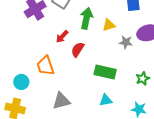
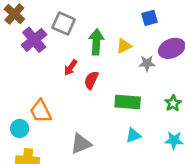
orange trapezoid: (45, 66) -> (41, 111), moved
cyan circle: (21, 82) -> (20, 129), moved

